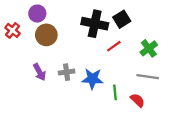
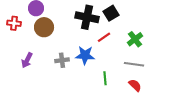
red cross: (13, 30) -> (14, 23), turned -32
purple arrow: (40, 72) -> (27, 60), moved, turned 56
blue star: (92, 79) -> (85, 55), moved
red semicircle: (138, 100) -> (135, 85), moved

